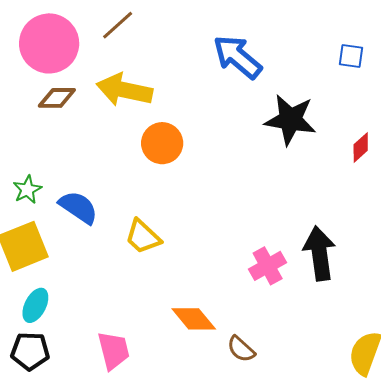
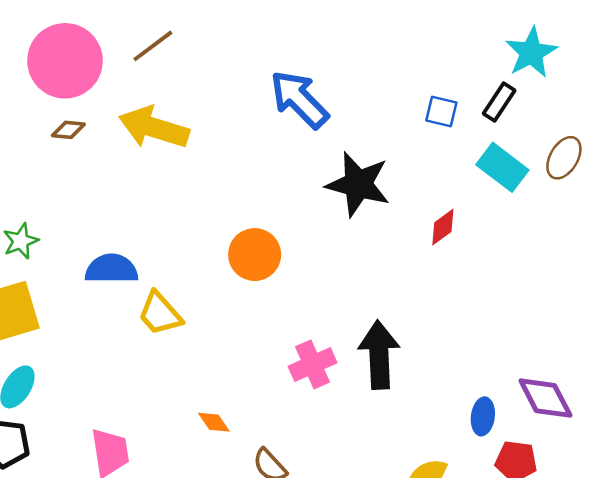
brown diamond: (57, 98) -> (68, 130), size x0.7
orange circle: (162, 143) -> (255, 255), moved
blue semicircle: (78, 207) -> (112, 269), moved, turned -39
orange diamond: (194, 319) -> (214, 422), size x0.6

